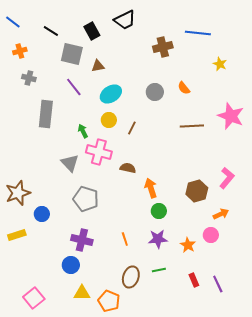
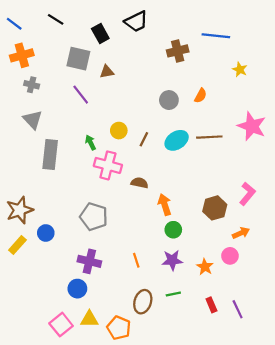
black line: (51, 31) -> (56, 19), moved
orange cross: (20, 51) -> (22, 55), size x1.5
orange semicircle: (184, 88) -> (201, 96), turned -112
cyan ellipse: (111, 94) -> (177, 140), moved
gray rectangle: (46, 114) -> (50, 155), moved
gray triangle: (70, 163) -> (33, 120), moved
yellow rectangle: (17, 235) -> (17, 245), moved, turned -30
pink square: (34, 298) -> (61, 325), moved

